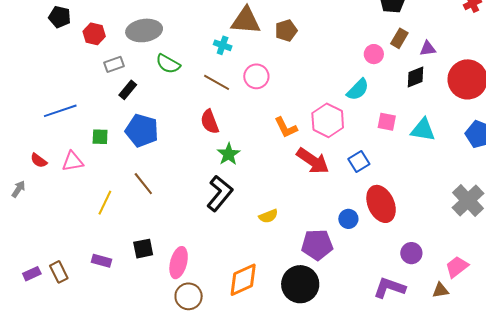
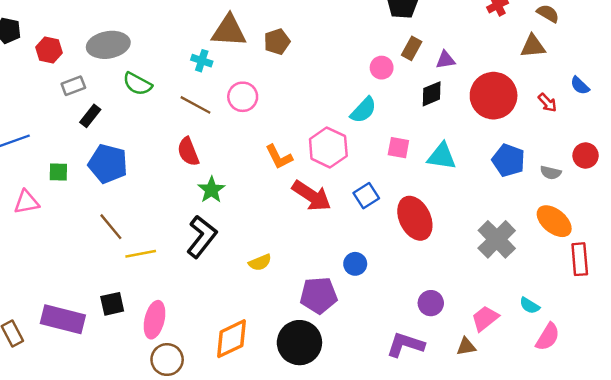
yellow line: (105, 203) -> (141, 254), moved, turned 55
red ellipse: (381, 204) -> (415, 218), moved
purple rectangle: (101, 261) -> (63, 319), size x1.8

